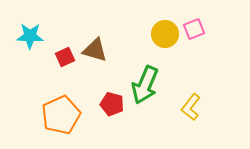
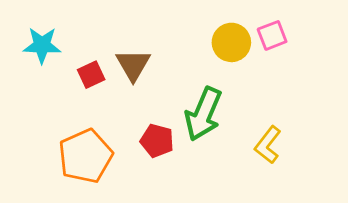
brown triangle: (95, 50) -> (133, 65), turned 44

